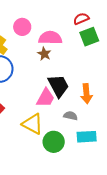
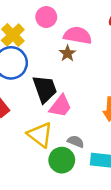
black trapezoid: (58, 86) -> (45, 89), moved
gray semicircle: (71, 116) -> (76, 141), moved

